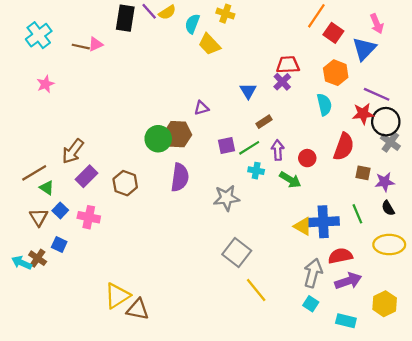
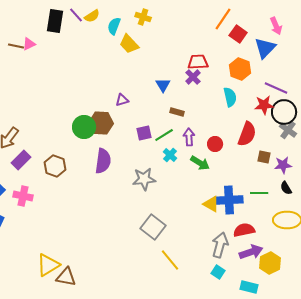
brown rectangle: (264, 122) -> (177, 112), turned 48
cyan cross: (256, 171) -> (170, 155), turned 32
green line: (357, 214) -> (259, 193), turned -66
yellow hexagon: (385, 304) -> (270, 263), moved

